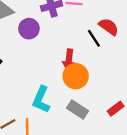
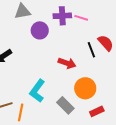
red arrow: (69, 60) -> (67, 63), turned -90
orange circle: (76, 76) -> (85, 88), moved

